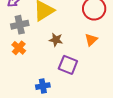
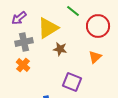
brown star: (56, 40) -> (60, 49), moved

